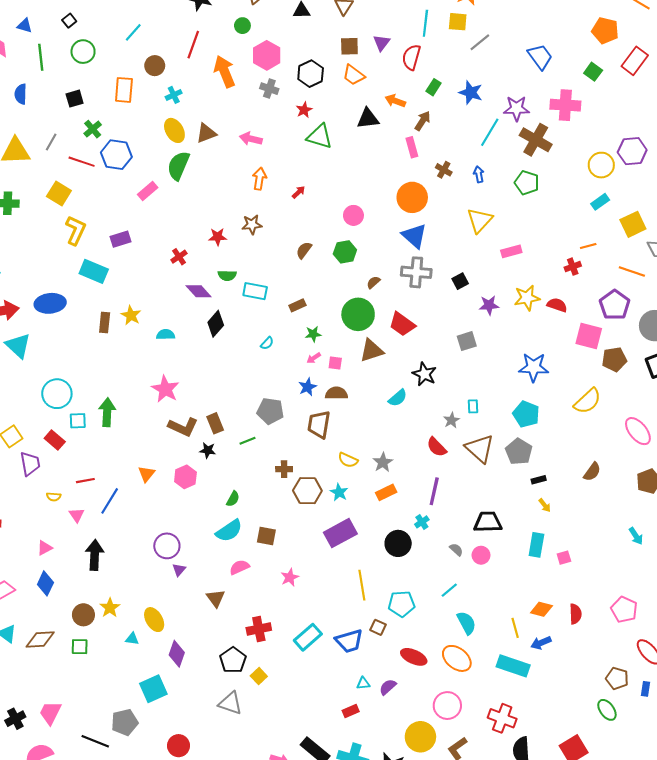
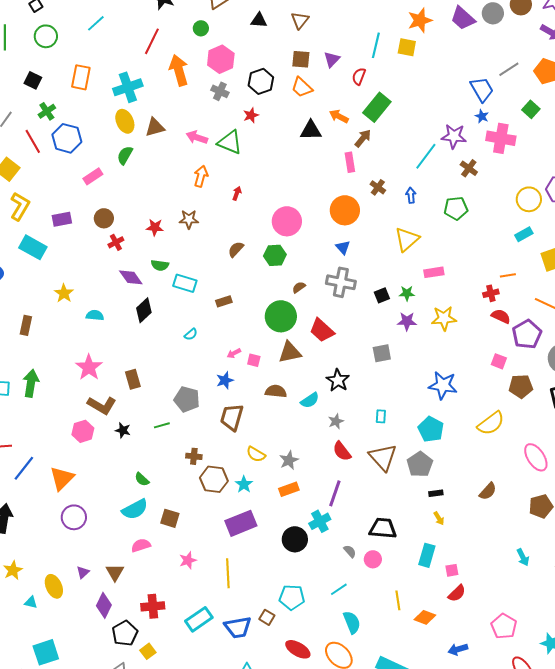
gray line: (480, 42) -> (509, 69), moved
red semicircle: (411, 57) -> (359, 76), size x0.7
brown circle: (155, 66) -> (104, 218), moved
green rectangle: (434, 87) -> (377, 107), size x1.8
blue star: (471, 93) -> (482, 116), moved, size x0.6
cyan cross: (174, 95) -> (128, 87), size x1.8
black square: (75, 99) -> (33, 80), turned 36
green triangle: (320, 136) -> (230, 142), moved
brown cross: (536, 140) -> (469, 168), size x0.6
red line: (82, 162) -> (33, 141), turned 35
green semicircle: (178, 166) -> (125, 155), size x0.7
green pentagon: (527, 183) -> (456, 208), turned -30
red arrow: (299, 192) -> (237, 193), turned -32
pink circle: (353, 215) -> (287, 221), size x1.5
blue triangle: (414, 236) -> (343, 247), size x0.6
red semicircle: (557, 305) -> (501, 316), moved
brown rectangle: (105, 322) -> (26, 325), moved
green star: (313, 334) -> (407, 293), moved
pink square: (589, 336) -> (499, 361), size x0.6
brown semicircle: (336, 393) -> (276, 391), moved
gray star: (451, 420) -> (336, 421), moved
brown rectangle: (215, 423) -> (133, 379), moved
orange triangle: (146, 474) -> (62, 478), moved, size x1.5
pink hexagon: (185, 477) -> (83, 431), moved
green semicircle: (233, 499) -> (142, 479), turned 98
cyan cross: (422, 522) -> (320, 521), size x1.5
purple triangle: (179, 570) -> (83, 572), moved
yellow line: (362, 585) -> (228, 573), moved
red semicircle: (575, 614) -> (457, 593), moved, turned 42
yellow line: (515, 628) -> (398, 600), moved
blue arrow: (541, 643) -> (458, 649), moved
purple diamond: (177, 654) -> (104, 605), moved

